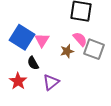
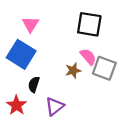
pink triangle: (42, 40) -> (30, 24), moved
black semicircle: (33, 63) -> (34, 84), turned 48

